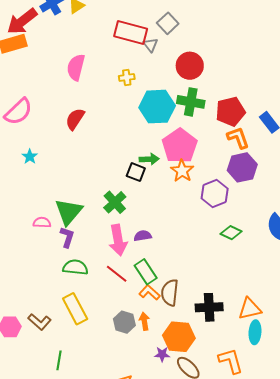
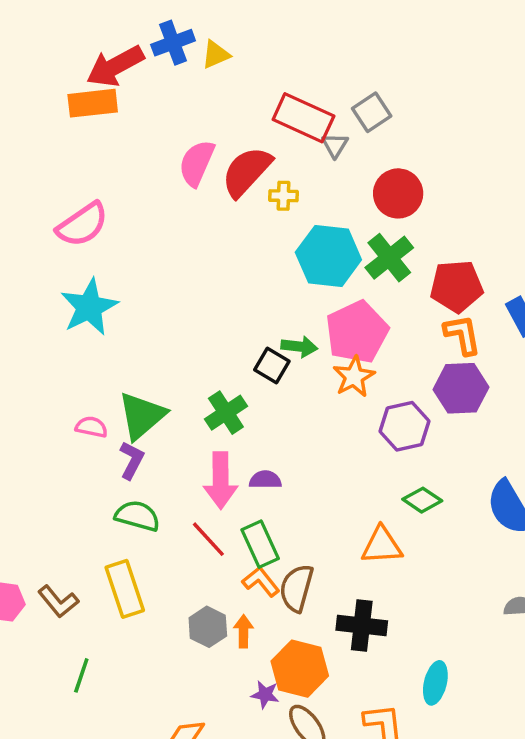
green cross: (191, 102) -> (389, 258), turned 32
red semicircle: (75, 119) -> (247, 172), moved, size x1.4
cyan star: (30, 157) -> (89, 307), size x2.0
orange triangle: (250, 309) -> (382, 546), moved

